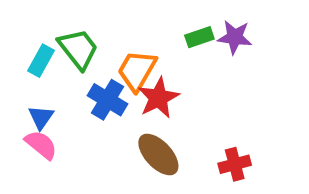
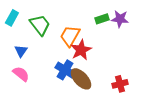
cyan rectangle: (41, 61) -> (12, 18), moved
blue cross: (108, 100) -> (65, 70), moved
blue triangle: (41, 117) -> (21, 51), moved

